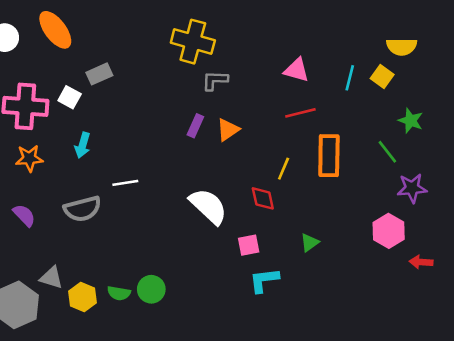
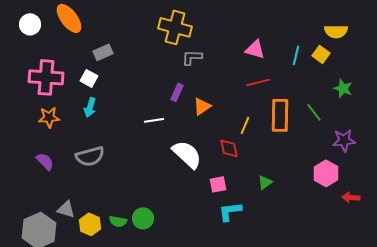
white square: (70, 97) -> (89, 78), moved
orange triangle: (228, 130) -> (202, 106), moved
green line: (387, 152) -> (314, 112), moved
white line: (125, 183) -> (154, 120), moved

